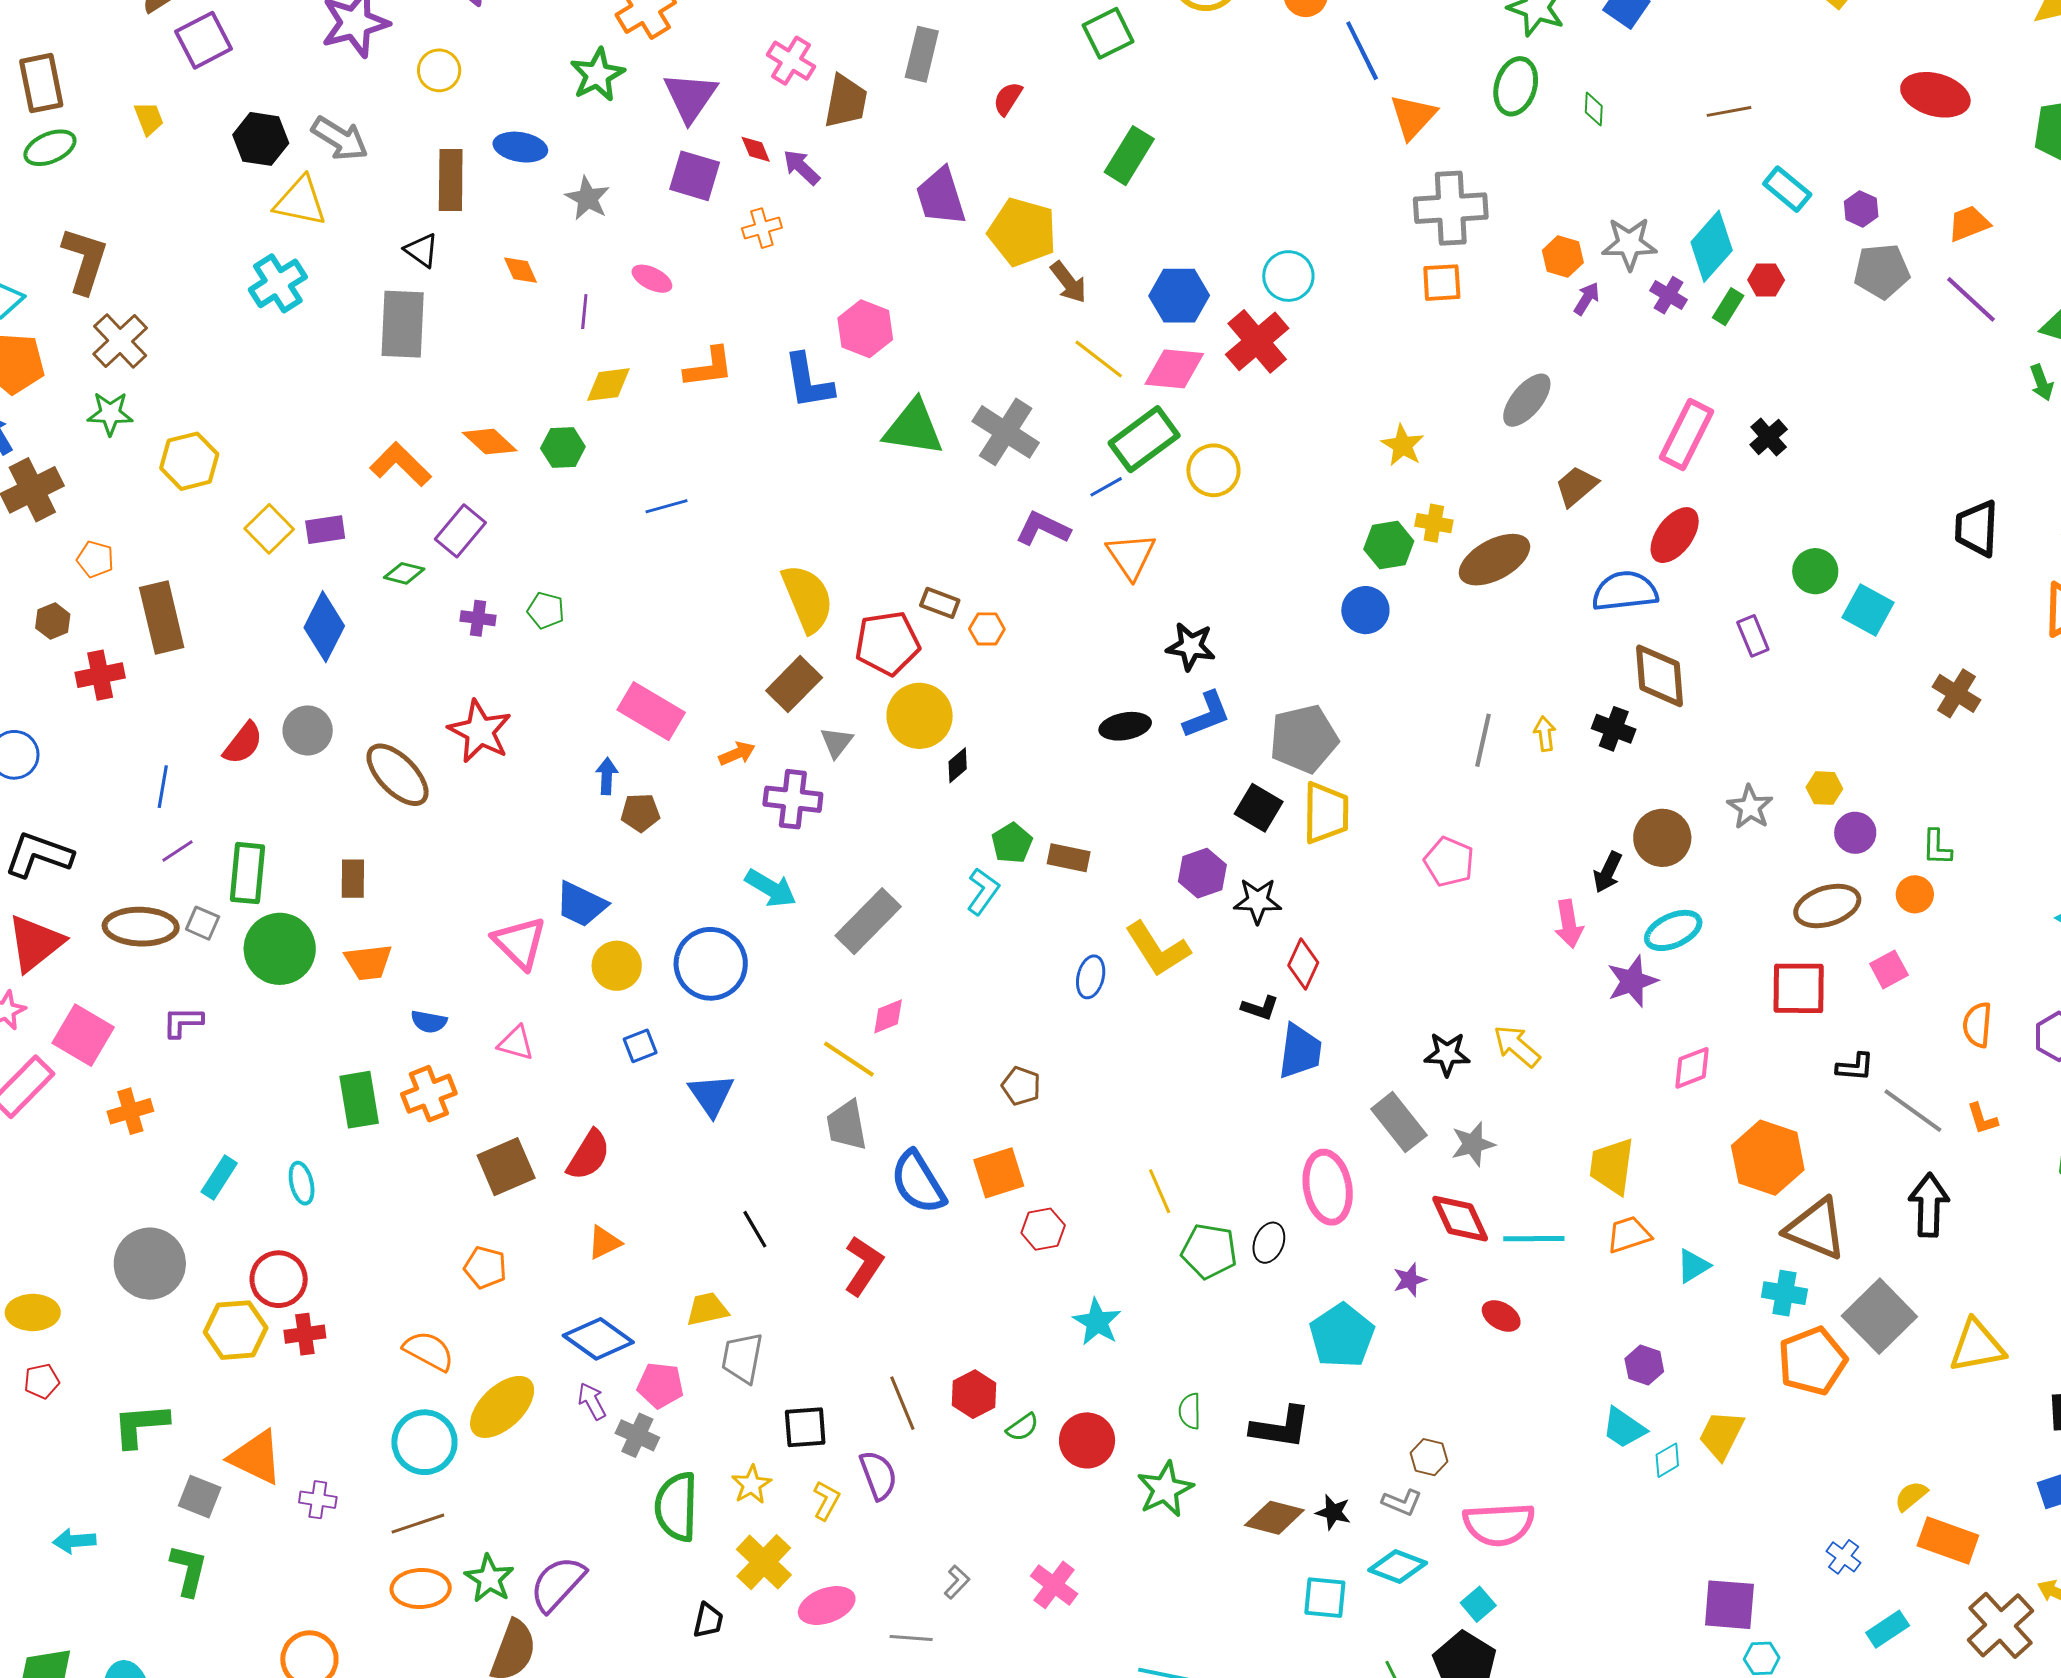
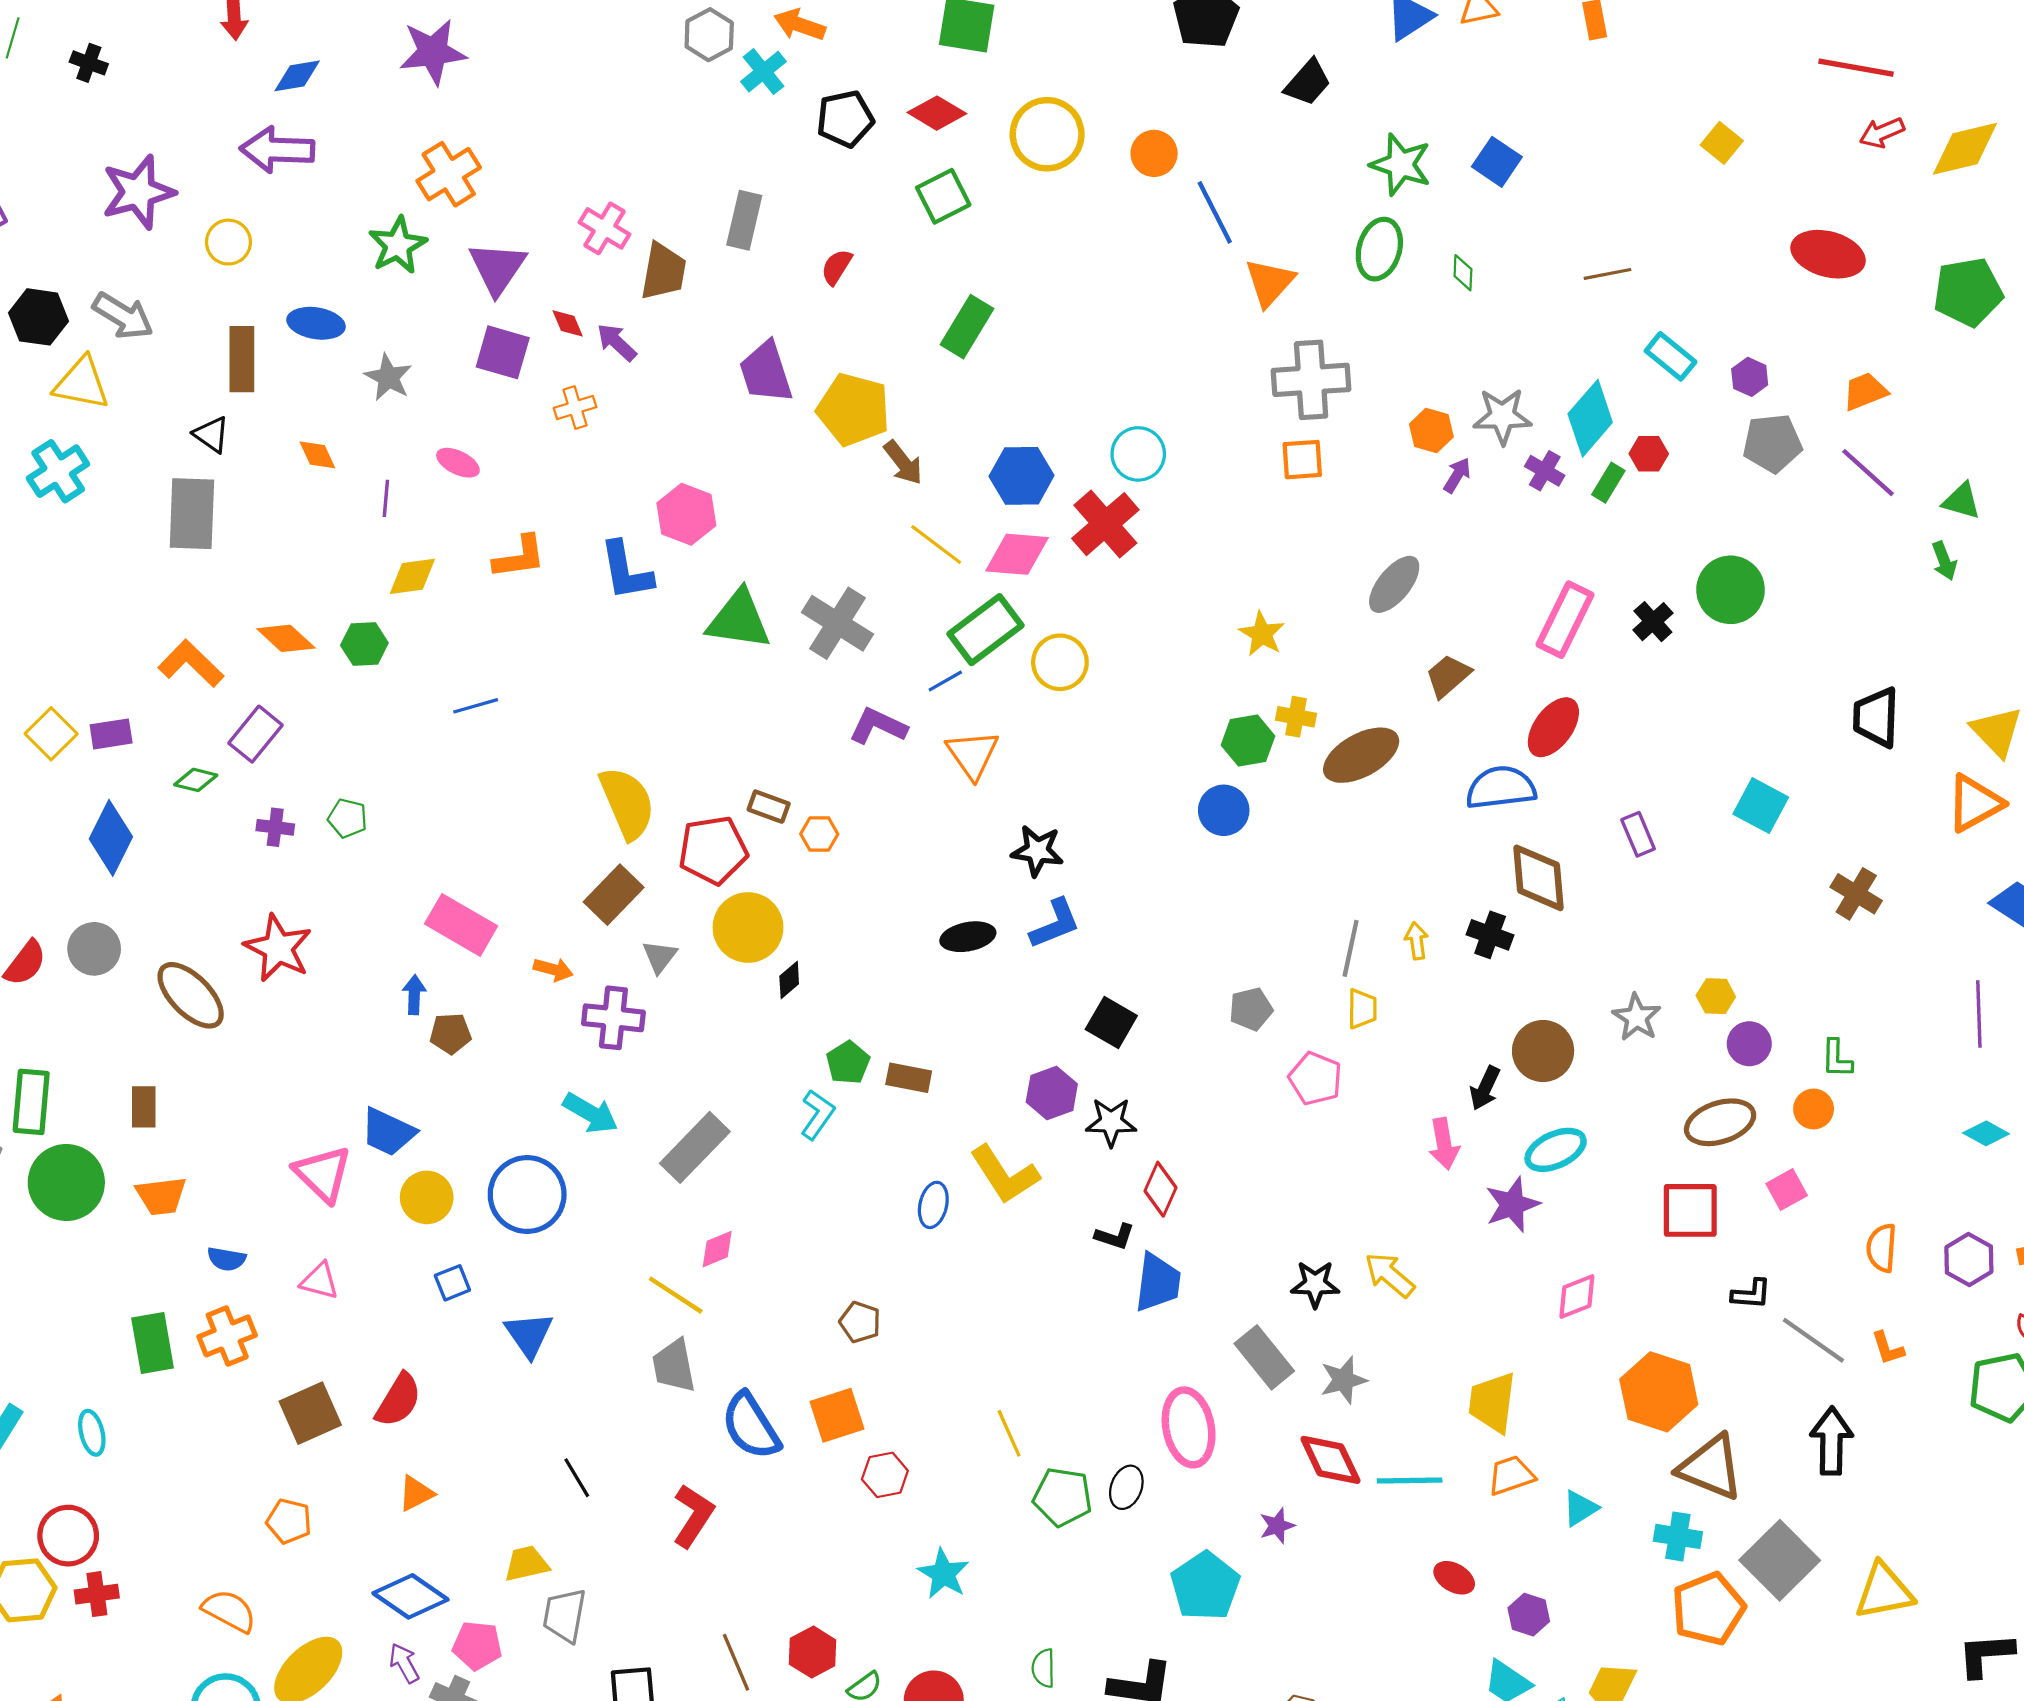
green circle: (1815, 571) -> (1731, 590), moved, size x1.4
gray pentagon: (1304, 739) -> (1251, 1009), moved, size x0.6
orange arrow: (737, 754) -> (553, 969), turned 39
yellow trapezoid: (1326, 813) -> (1362, 1009), moved, size x0.6
red ellipse: (1501, 1316) -> (1454, 1578), moved

